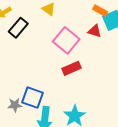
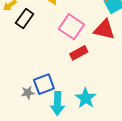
red triangle: (95, 31) -> (104, 30), moved, size x1.6
blue square: (33, 98) -> (44, 84), turned -35

